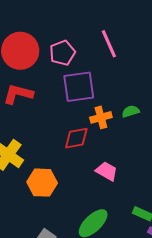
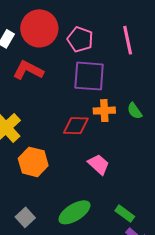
pink pentagon: (62, 53) -> (80, 39), turned 30
green semicircle: (131, 111) -> (135, 111), turned -120

